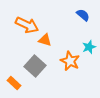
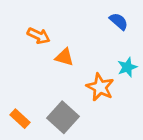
orange arrow: (27, 25) -> (39, 36), size x0.7
gray square: (35, 66) -> (63, 117), moved

